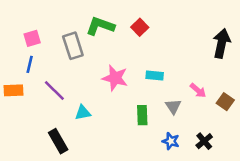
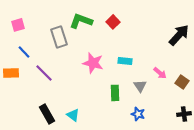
pink square: (32, 38) -> (18, 25), moved
black arrow: (222, 43) -> (179, 35), turned 30
blue line: (30, 64) -> (24, 52), turned -56
cyan triangle: (83, 113) -> (73, 115), moved, turned 48
black cross: (204, 141) -> (184, 114), moved, turned 32

